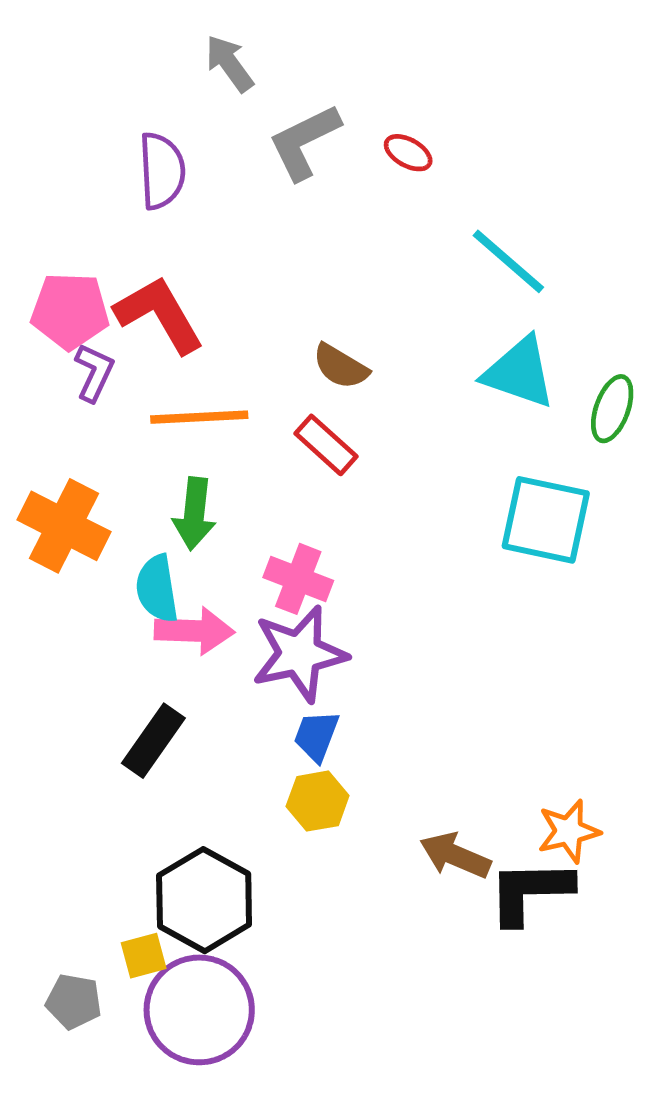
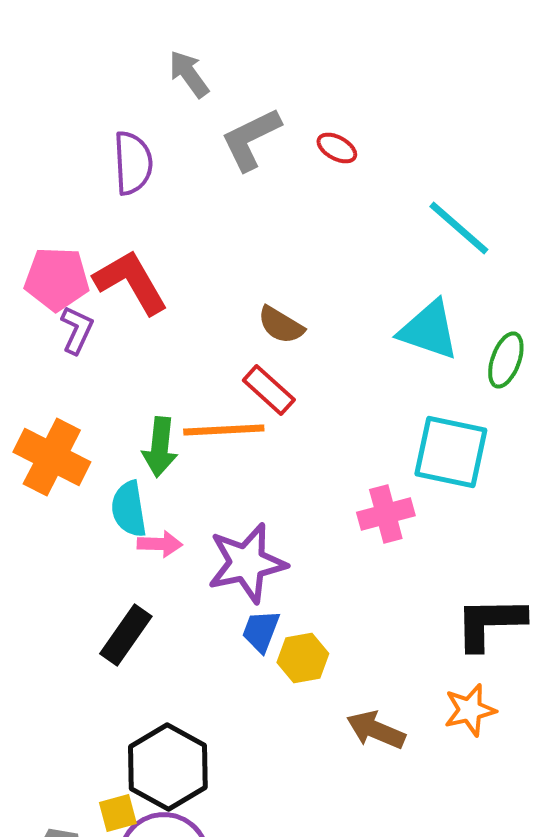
cyan line: (508, 261) -> (459, 228), moved
orange line: (199, 417) -> (224, 430), moved
pink cross: (298, 579) -> (386, 514), moved, turned -36
pink arrow: (194, 631) -> (160, 544), size x0.7
yellow hexagon: (318, 801) -> (303, 658), moved
black L-shape: (530, 892) -> (490, 623), moved

